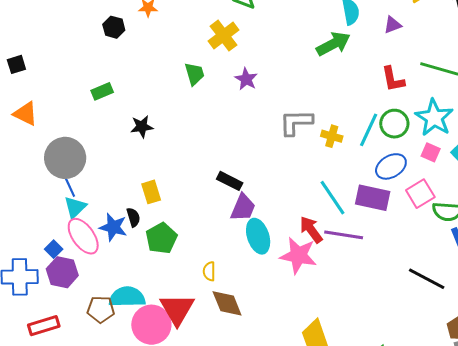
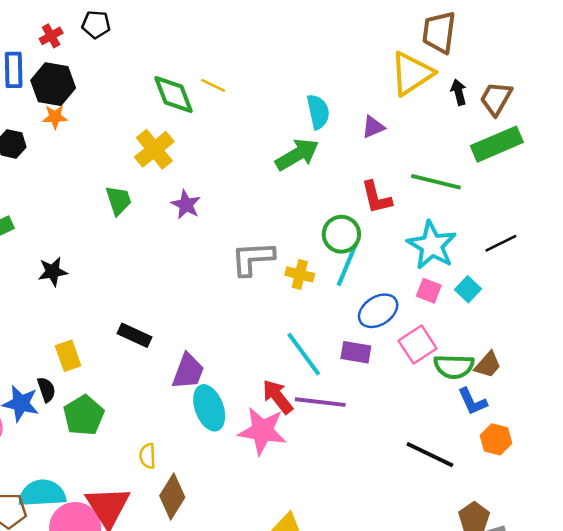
green circle: (394, 124) -> (341, 234), moved
black rectangle: (230, 181) -> (134, 335), moved
purple rectangle: (373, 198) -> (356, 352), size x0.7
brown diamond: (227, 303) -> (172, 497), turned 56

